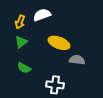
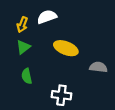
gray semicircle: (77, 60) -> (98, 67), moved
green semicircle: (24, 68) -> (27, 76), turned 48

